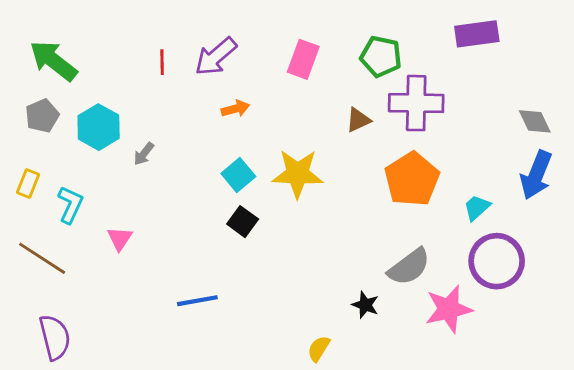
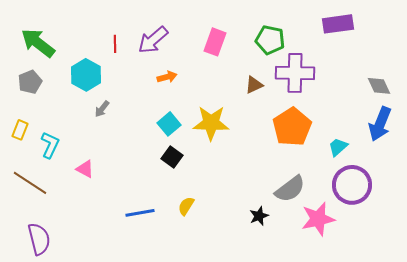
cyan hexagon: (99, 127) -> (86, 75), moved
pink triangle: (120, 239) -> (85, 169), turned -36
black star: (365, 305) -> (259, 216), turned 30
yellow semicircle: (319, 349) -> (186, 206), moved

